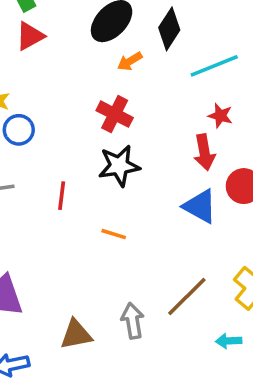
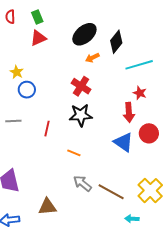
brown line: (187, 297) -> (111, 192), turned 68
gray arrow: (133, 321) -> (82, 183), moved, turned -48

